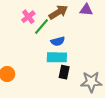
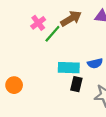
blue semicircle: (58, 41) -> (95, 63), moved

